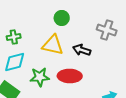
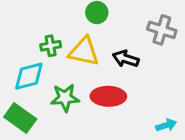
green cross: (14, 37) -> (51, 46), moved

